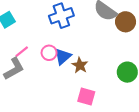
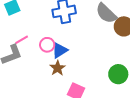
brown star: (80, 65) -> (58, 68), moved

